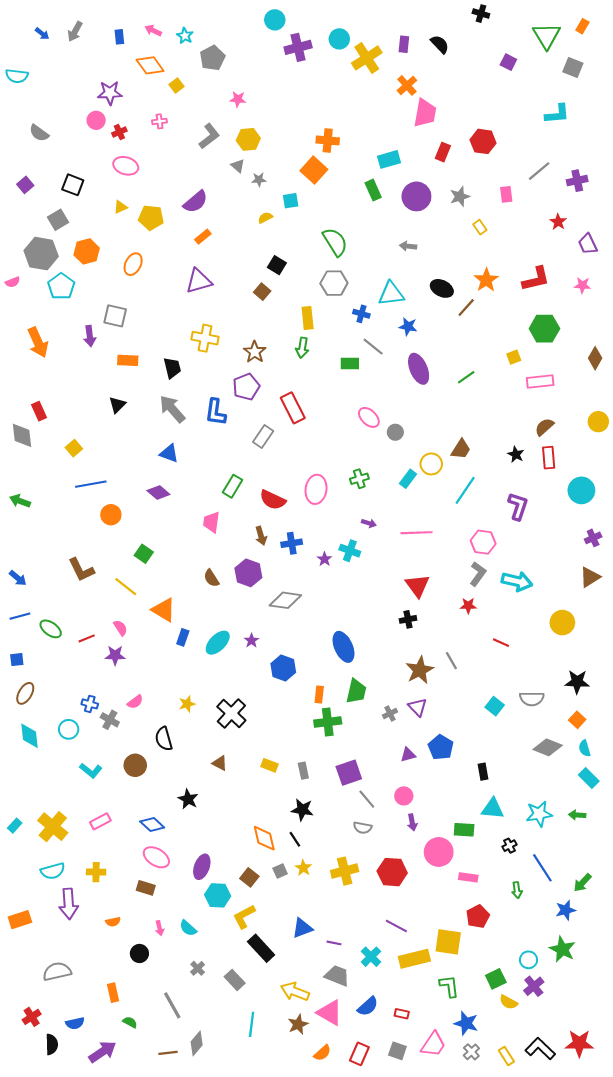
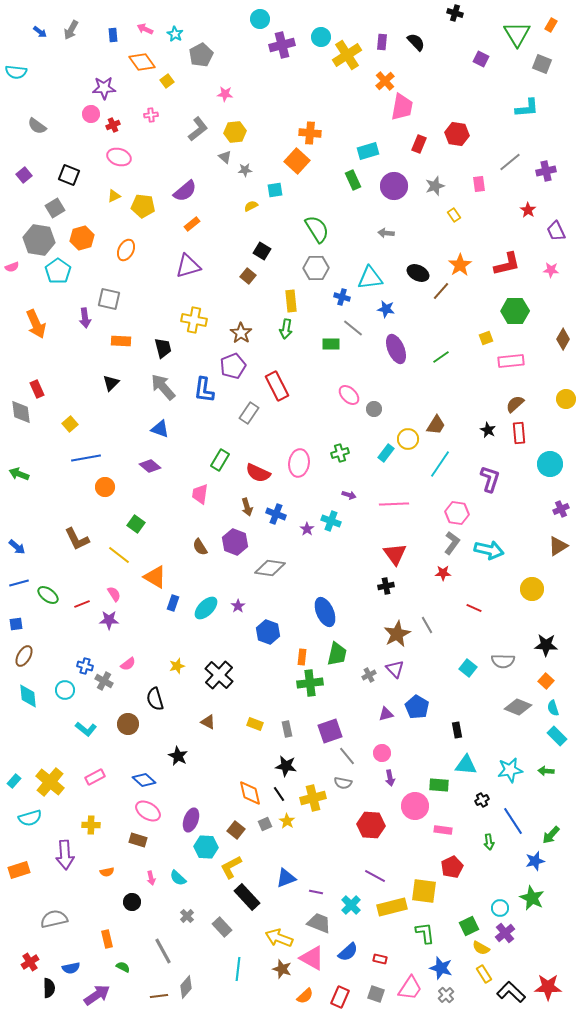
blue cross: (292, 543) -> (276, 514), turned 30
cyan semicircle: (53, 871) -> (30, 818), moved
yellow cross: (345, 871) -> (313, 798), moved
brown star: (298, 1024) -> (282, 969), turned -30
yellow rectangle: (506, 1056) -> (484, 974), moved

